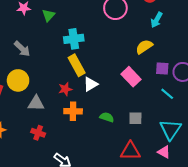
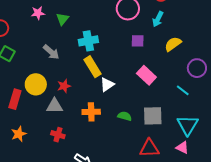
cyan arrow: (157, 20) -> (158, 19), moved
yellow semicircle: (144, 47) -> (173, 44), moved
gray arrow: (22, 49) -> (51, 52), moved
purple square: (162, 69) -> (138, 41), moved
red star: (65, 89) -> (64, 86), moved
gray square: (135, 118) -> (153, 116), size x1.5

